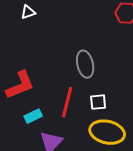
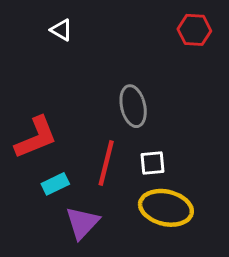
white triangle: (28, 12) -> (61, 30), moved, turned 49

